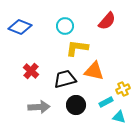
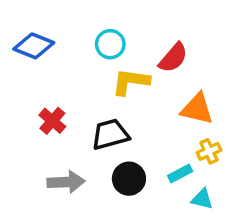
red semicircle: (107, 21) -> (173, 58), moved
orange triangle: (94, 71) -> (197, 109), moved

